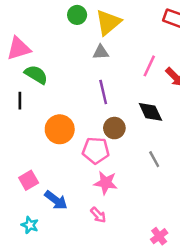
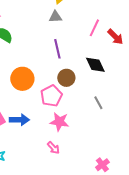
pink pentagon: (96, 150) -> (51, 96), turned -30
blue arrow: (56, 200) -> (19, 120), moved, turned -36

